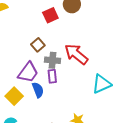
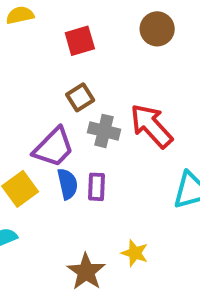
red square: (50, 15) -> (80, 41), moved
purple rectangle: (52, 76) -> (96, 187), moved

